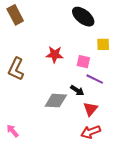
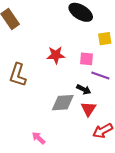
red triangle: (90, 109) -> (88, 109), moved
pink arrow: (13, 131) -> (39, 138), moved

